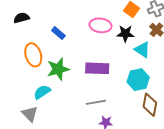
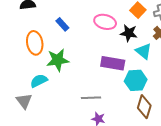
purple rectangle: (97, 68) -> (113, 63), moved

